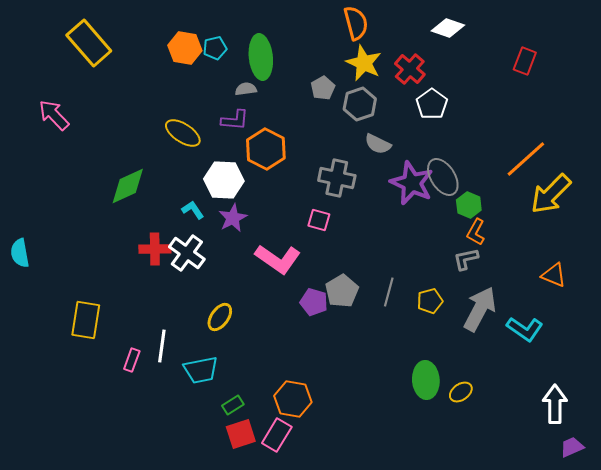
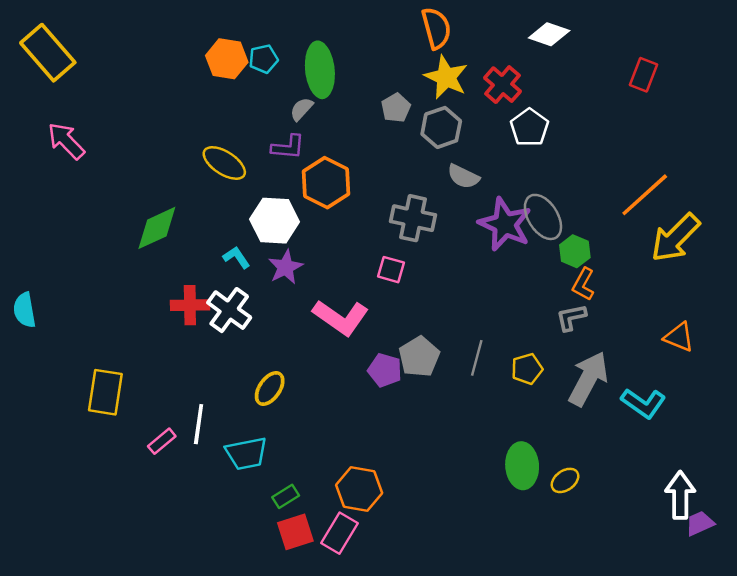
yellow rectangle: (89, 43) -> (48, 53), moved
gray semicircle: (246, 89) -> (301, 109), turned -40
pink rectangle: (132, 360) -> (162, 441), turned 30
purple trapezoid: (572, 447) -> (700, 523), moved

